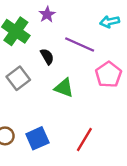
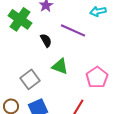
pink pentagon: (108, 75) -> (97, 77), moved
gray square: (18, 78) -> (30, 79), moved

